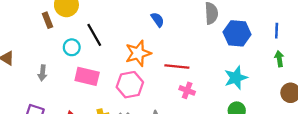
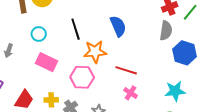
blue semicircle: (157, 20) -> (118, 26), size x1.5
black line: (94, 35) -> (76, 29), moved

